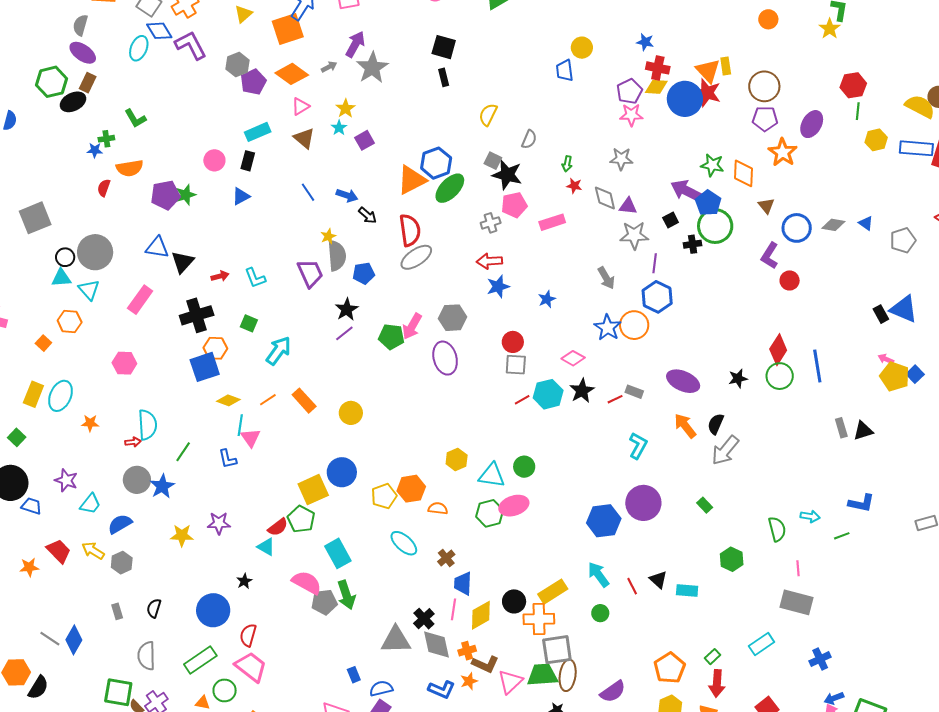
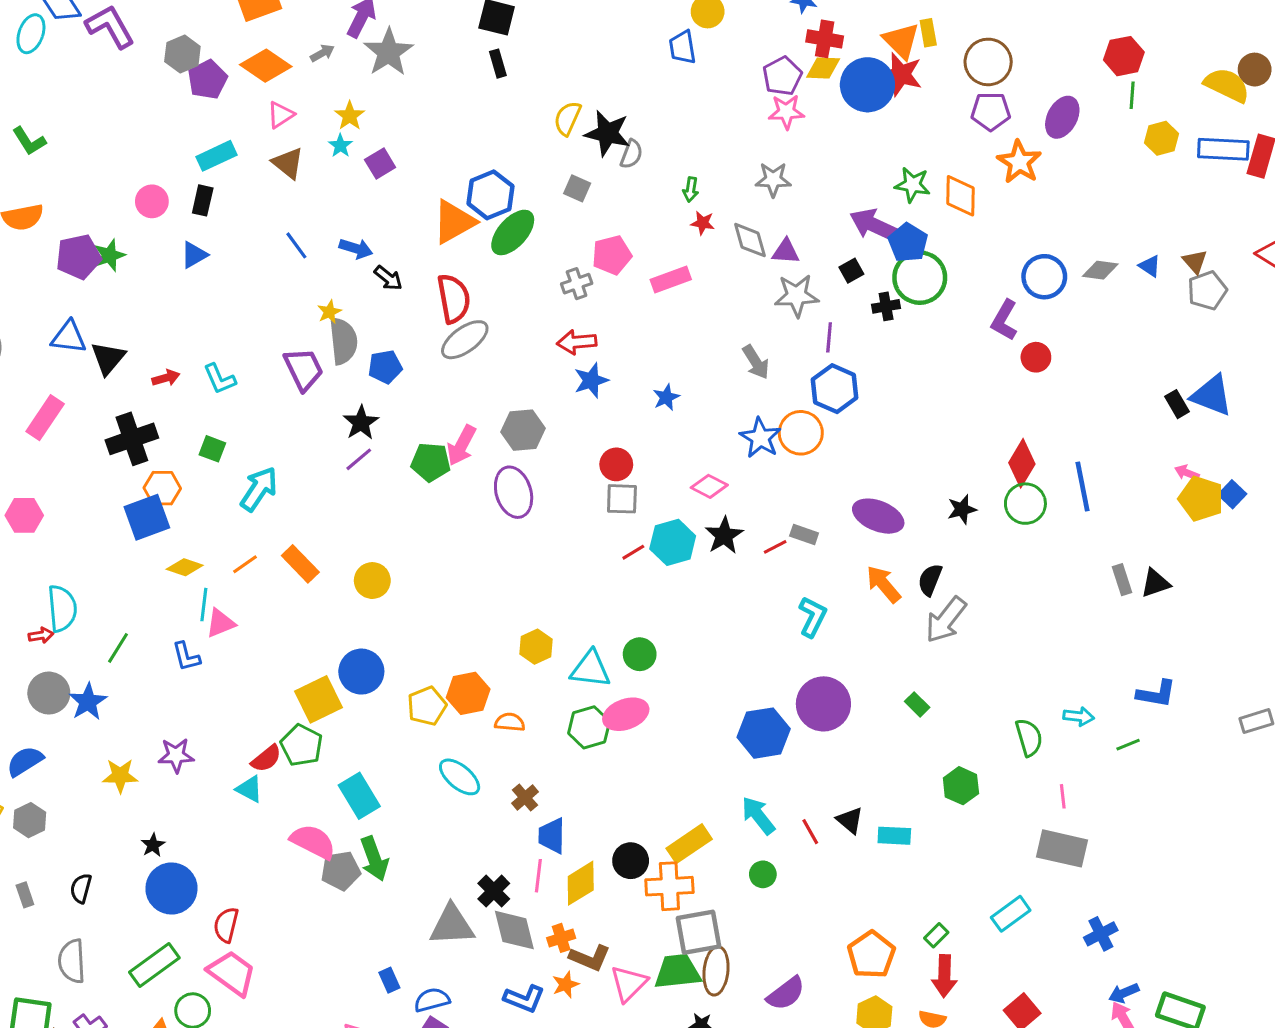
black star: (507, 175) -> (607, 133), moved
brown triangle: (766, 206) -> (1195, 262), moved
pink triangle: (251, 438) -> (220, 623), turned 45
black star: (244, 581) -> (153, 845), moved

